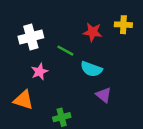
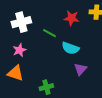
pink star: (39, 72) -> (19, 50), moved
purple triangle: (104, 95) -> (80, 69), turned 32

